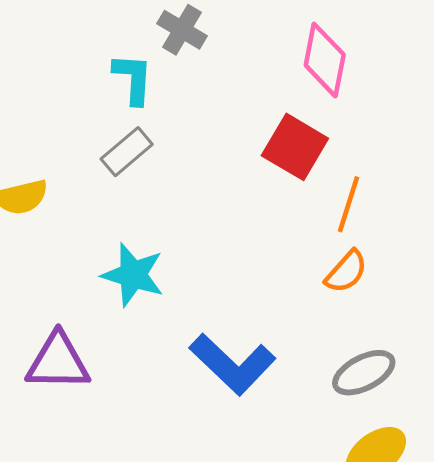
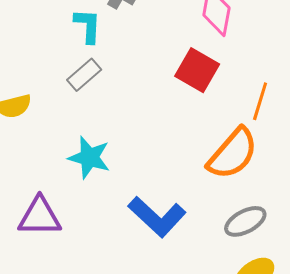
orange line: (349, 204) -> (260, 101), moved
orange semicircle: (346, 272) -> (233, 154), size x1.8

